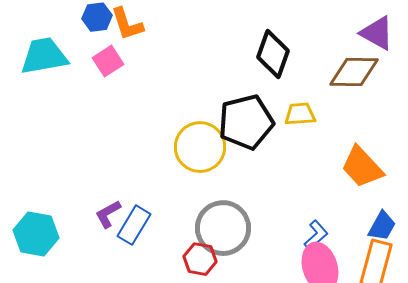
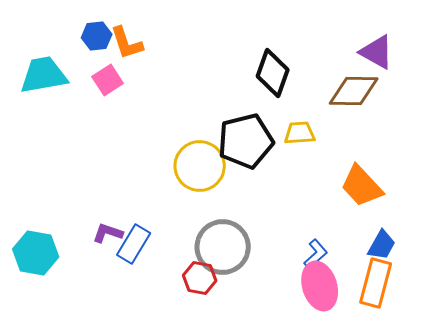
purple L-shape: (108, 214) -> (108, 233), turned 48

